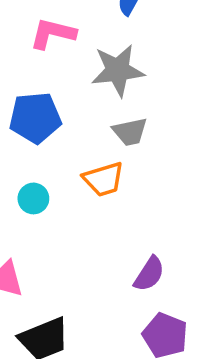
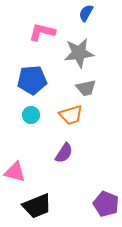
cyan circle: (33, 198) -> (31, 115), moved
purple semicircle: (149, 274) -> (64, 153), moved

